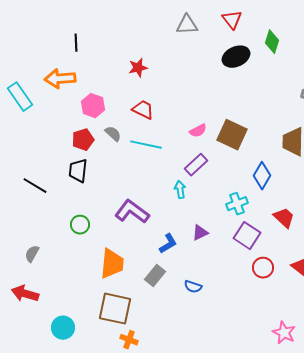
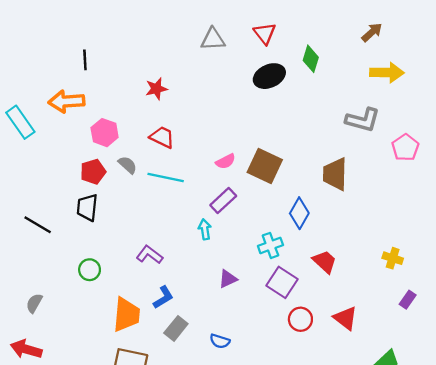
purple L-shape: (132, 212) -> (149, 255), size x0.7
blue L-shape: (168, 244) -> (163, 297), moved

